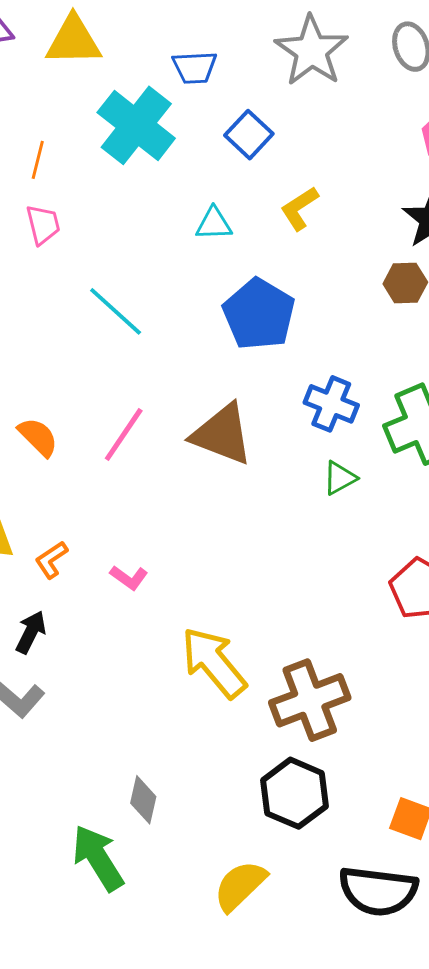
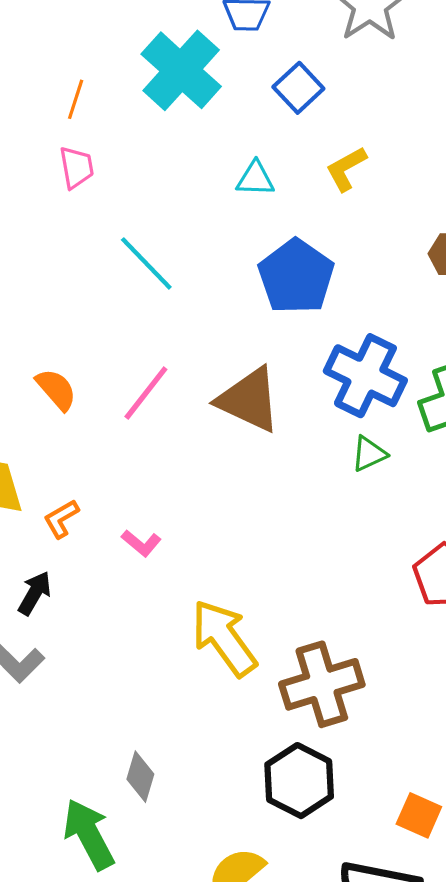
blue cross: (331, 404) -> (365, 376), size x1.4

